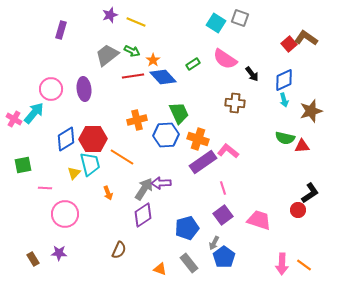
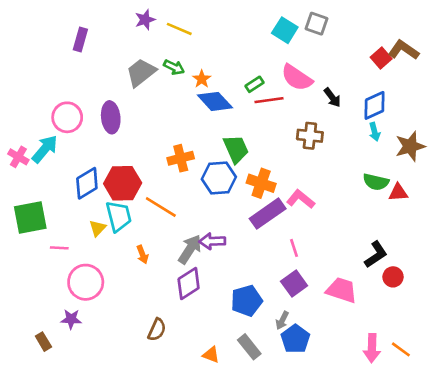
red line: (133, 76) -> (269, 100), moved
green square: (23, 165) -> (30, 218), size x1.5
black L-shape: (310, 193) -> (376, 254), moved
purple star: (59, 253) -> (71, 319), moved

